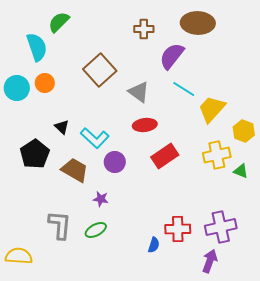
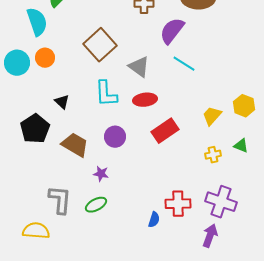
yellow trapezoid: (212, 109) -> (212, 116), moved, size x0.7
cyan L-shape: (95, 138) -> (106, 94), moved, turned 44
yellow cross: (217, 155) -> (213, 155), moved, size x0.6
purple cross: (221, 227) -> (221, 202), turned 32
yellow semicircle: (19, 256) -> (36, 231), moved

